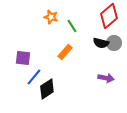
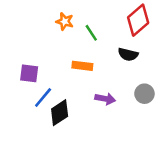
gray circle: (114, 43) -> (144, 94), moved
orange rectangle: (65, 52) -> (82, 66), turned 56
purple arrow: (106, 78) -> (105, 99), moved

